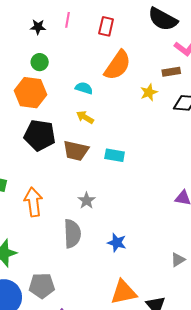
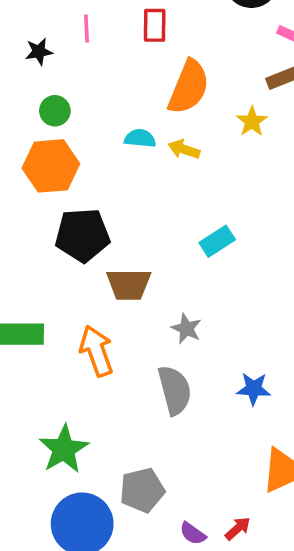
yellow arrow: (85, 117) -> (184, 149), moved
brown trapezoid: (76, 151) -> (129, 284), moved
cyan rectangle: (115, 155) -> (217, 241), turned -30

